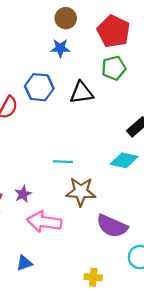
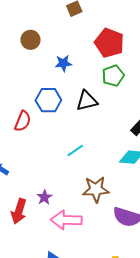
brown circle: (66, 18) -> (30, 40), moved
cyan line: (63, 162) -> (75, 150), moved, turned -30

